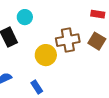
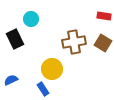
yellow circle: (46, 55) -> (52, 69), moved

